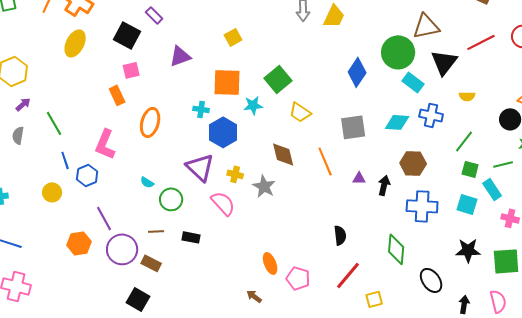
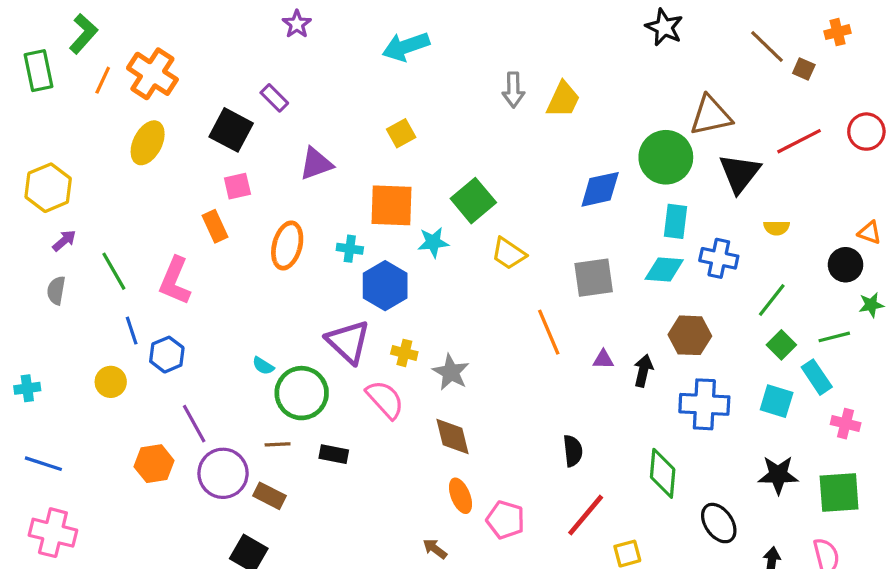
blue diamond: (357, 72) -> (600, 189), turned 44
cyan rectangle: (413, 82) -> (675, 221), moved, turned 60
orange ellipse: (150, 122) -> (287, 245), moved
pink L-shape: (105, 144) -> (175, 281), moved
brown diamond: (283, 154) -> (452, 436), moved
green square: (470, 169) -> (781, 345), turned 30
green circle: (171, 199) -> (302, 393), size x1.4

